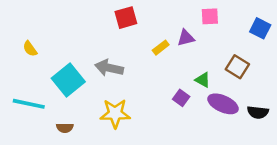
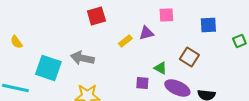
blue square: (260, 28) -> (208, 25), turned -30
cyan square: (68, 80) -> (48, 68), turned -32
purple square: (181, 98) -> (142, 83), turned -32

